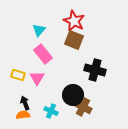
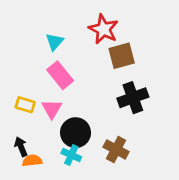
brown square: (74, 40) -> (122, 56), moved, turned -36
black cross: (95, 70) -> (133, 98), turned -35
black circle: (73, 95) -> (76, 133), moved
black arrow: (25, 103) -> (21, 147), moved

